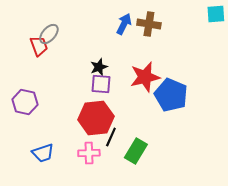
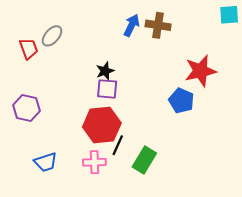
red trapezoid: (39, 46) -> (29, 49), moved
red star: (145, 77) -> (200, 71), moved
blue pentagon: (171, 95) -> (181, 101), size x0.7

